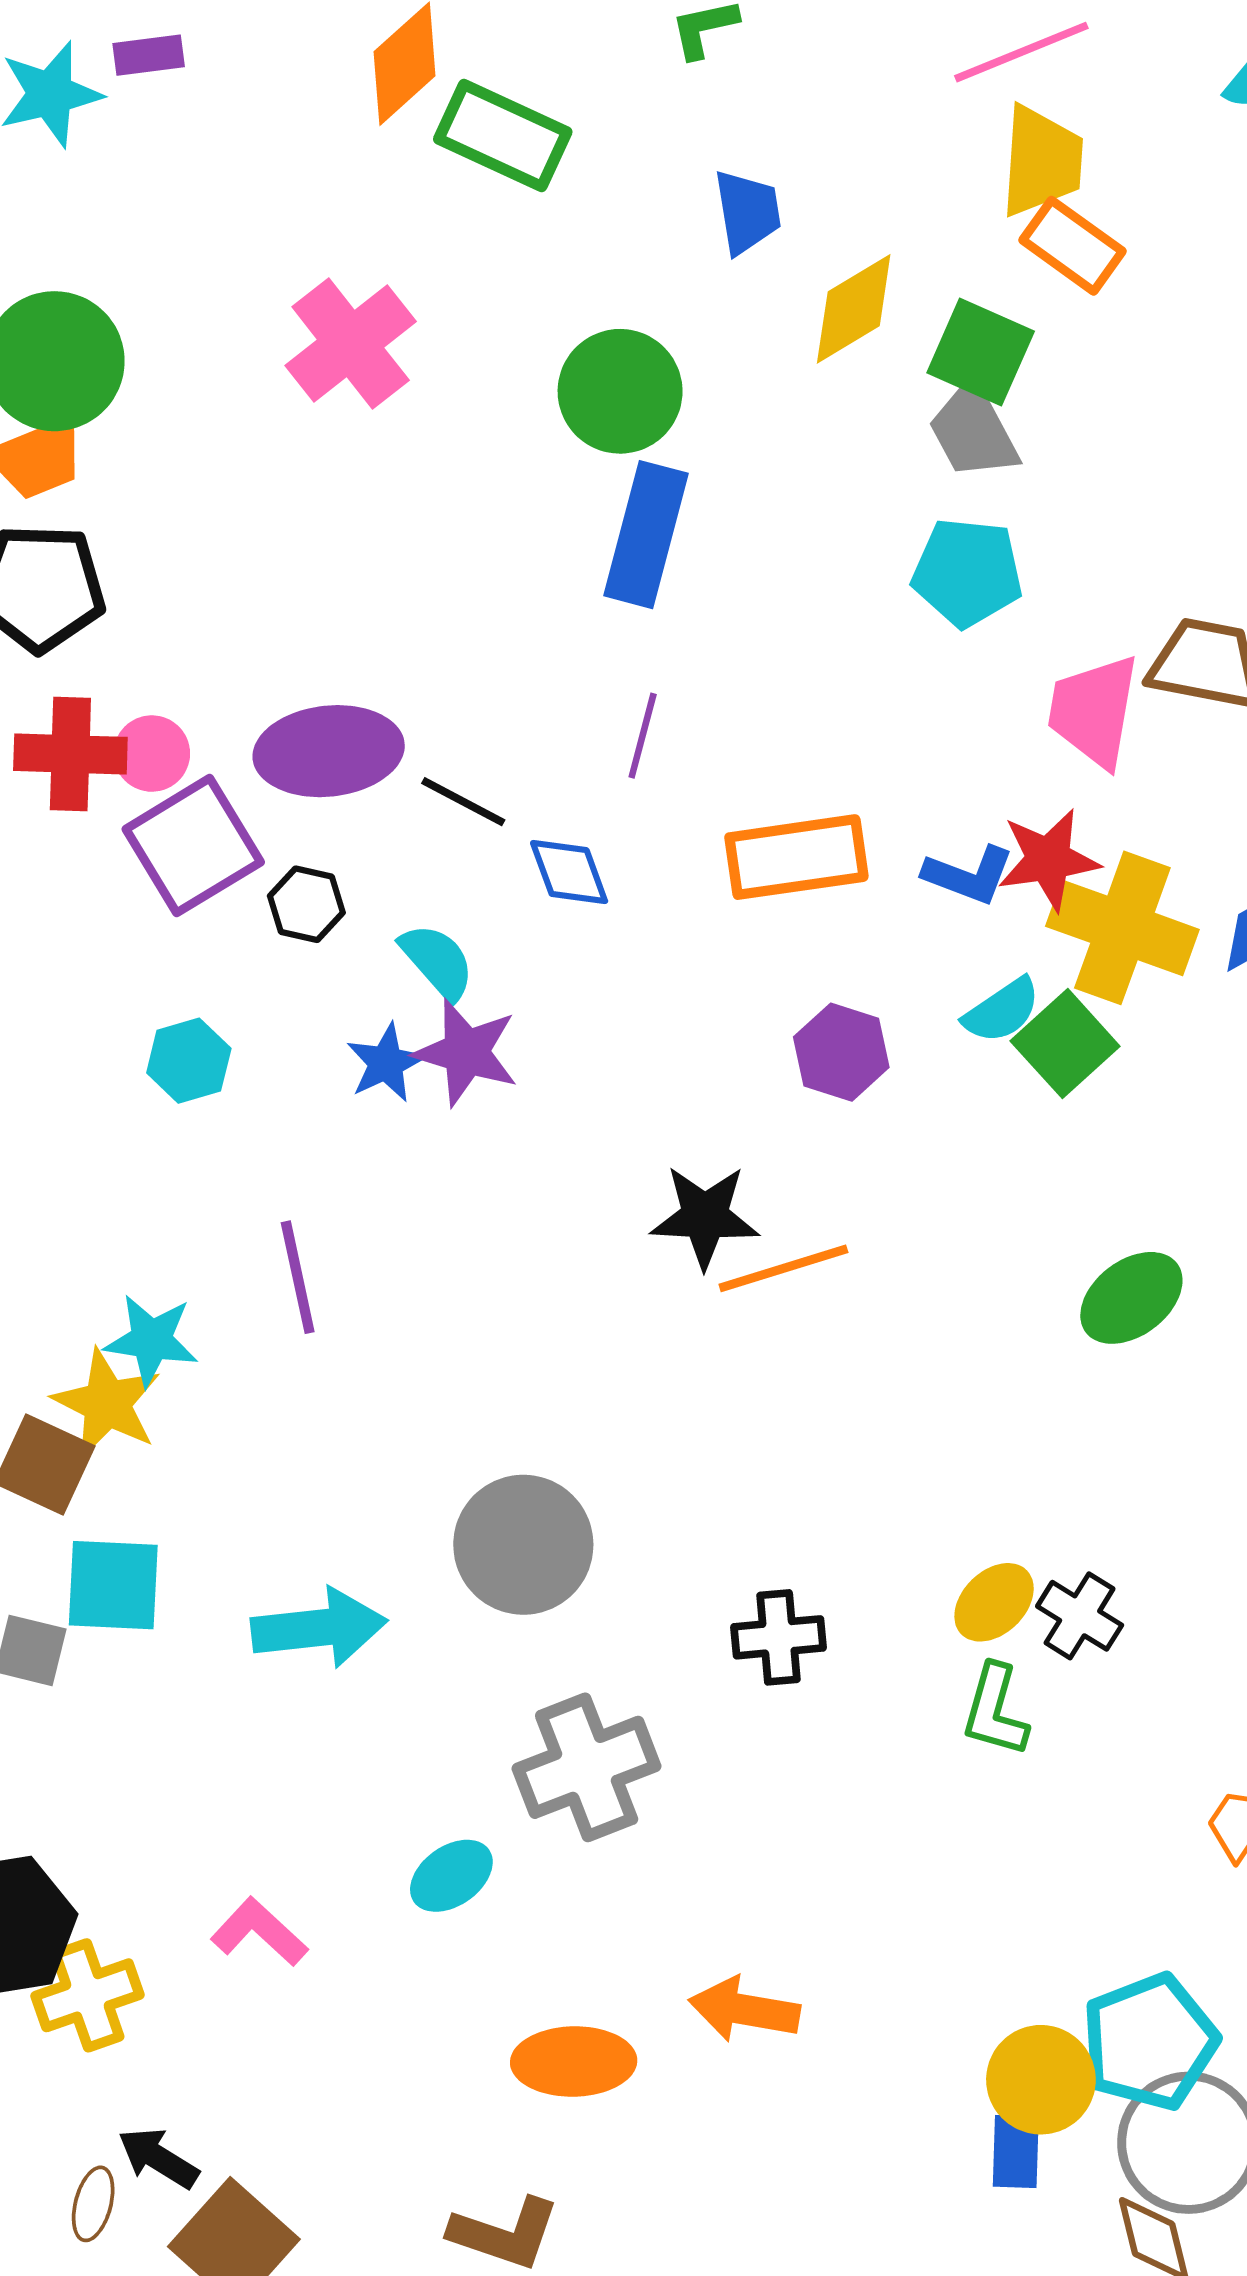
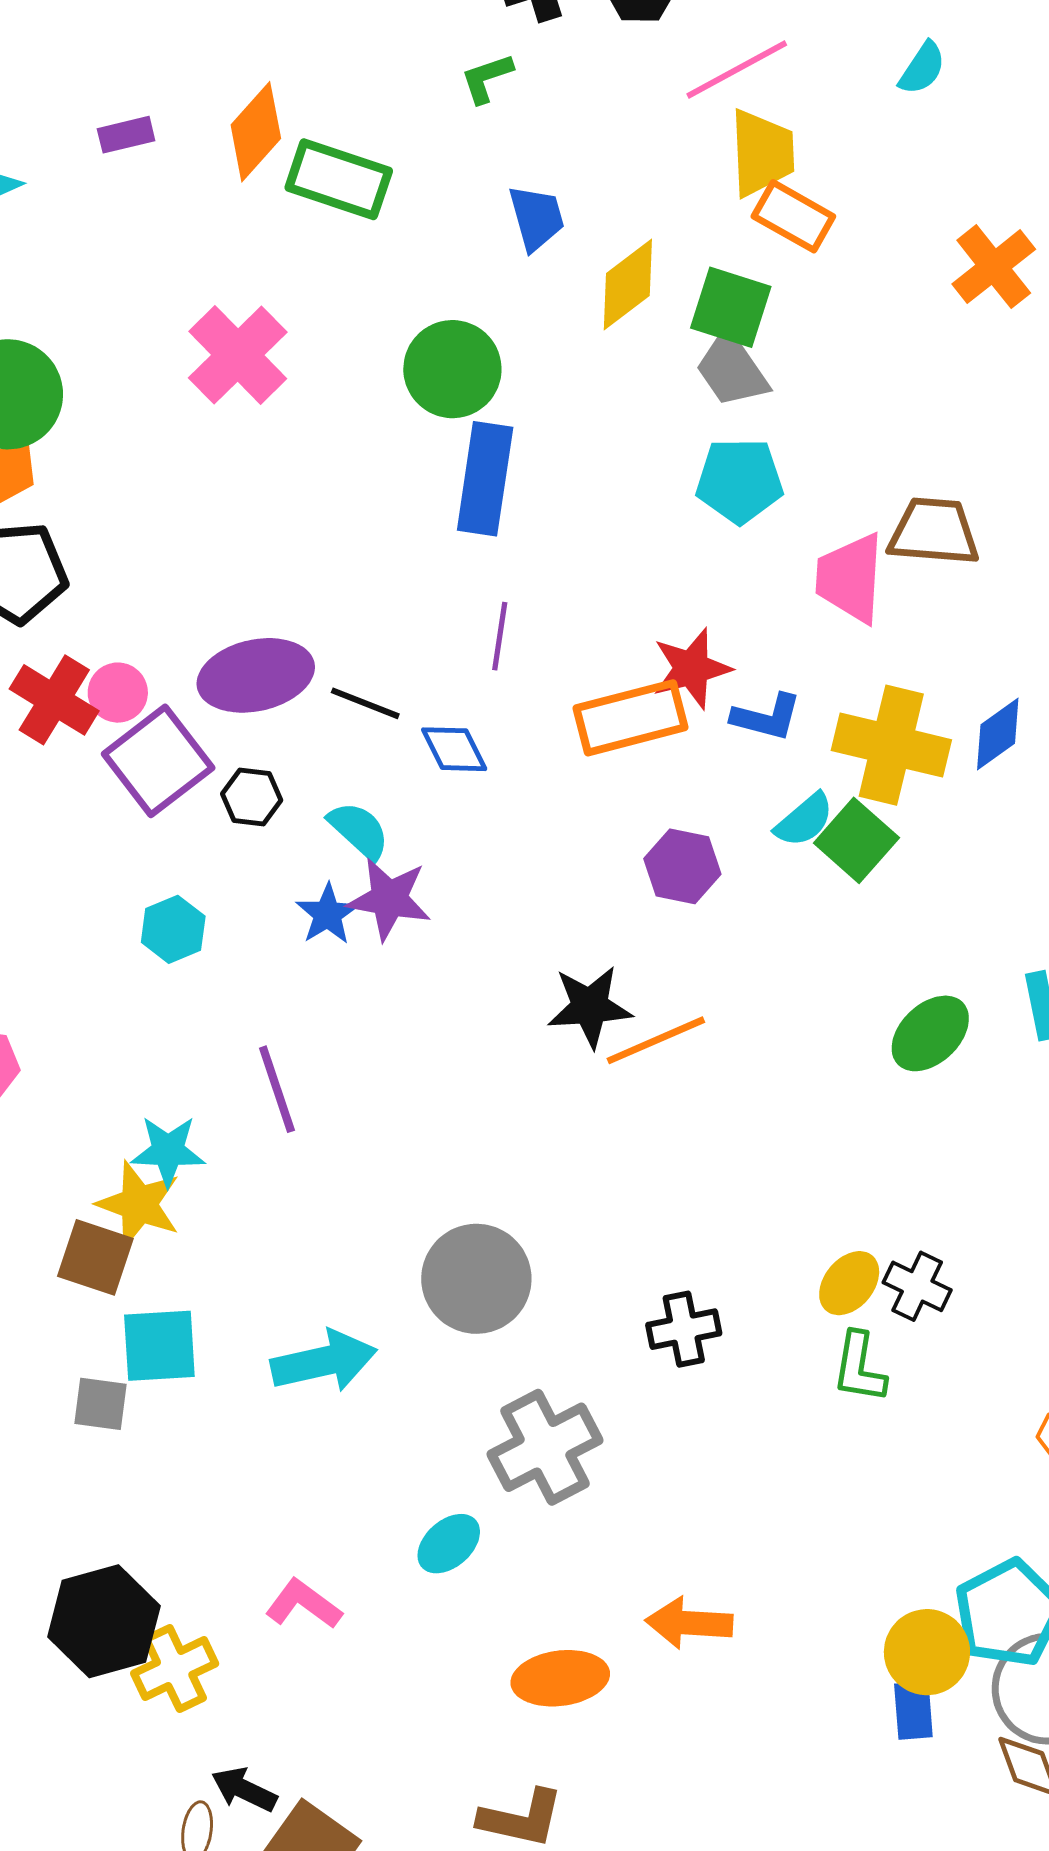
purple rectangle: (149, 55) -> (126, 135), moved
red cross: (70, 754) -> (54, 700), turned 36
red star: (1048, 859) -> (692, 668), moved

